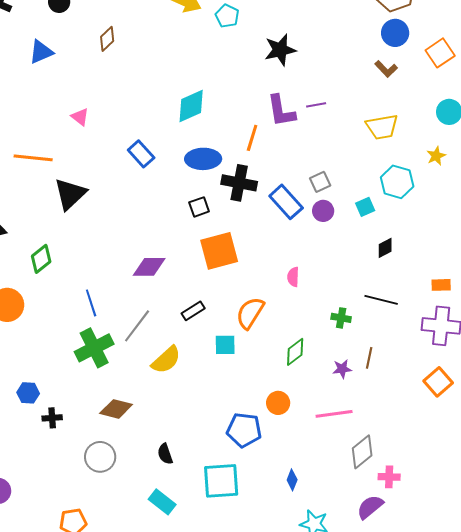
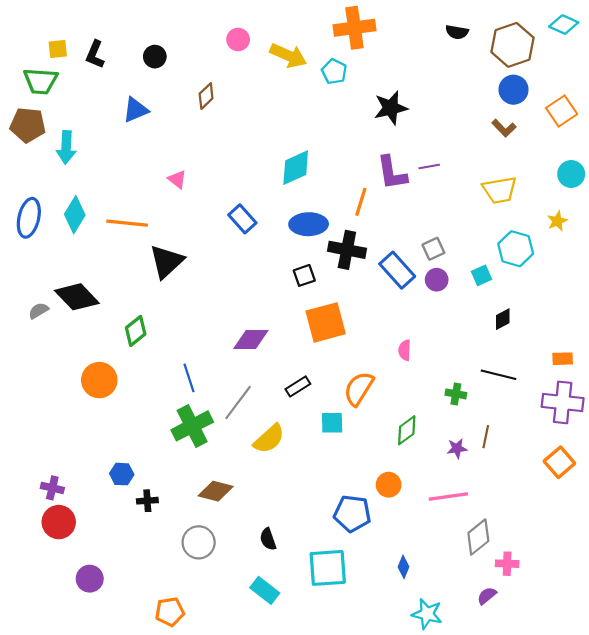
purple semicircle: (370, 507) -> (487, 596), size x0.7

